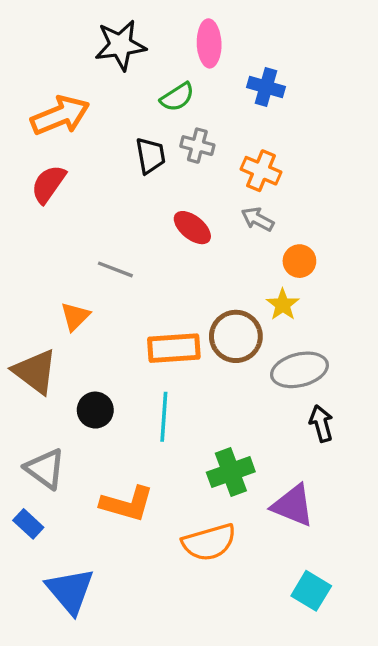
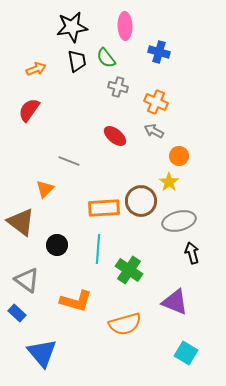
green semicircle: (177, 97) -> (106, 58), turned 85
orange arrow: (60, 115) -> (36, 69), size x0.6
black trapezoid: (151, 156) -> (77, 61), moved
green cross: (231, 472) -> (129, 270), moved, turned -36

